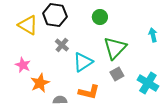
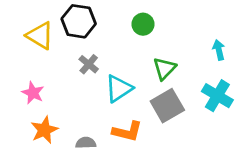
green triangle: (115, 48) -> (164, 68), size x0.7
gray square: (117, 74) -> (167, 106), size x1.6
orange star: (40, 83) -> (44, 130), moved
cyan cross: (148, 83) -> (217, 96), moved

